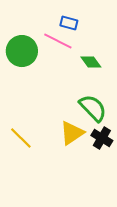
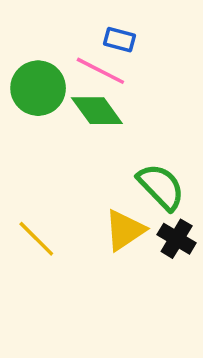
green diamond: (91, 62) -> (97, 111), moved, size x1.4

